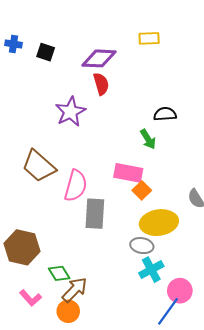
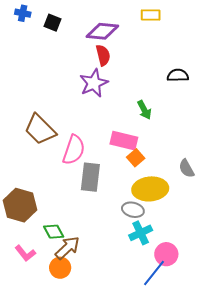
purple star: (70, 112) -> (94, 83), moved
black semicircle: (165, 114) -> (178, 75), moved

